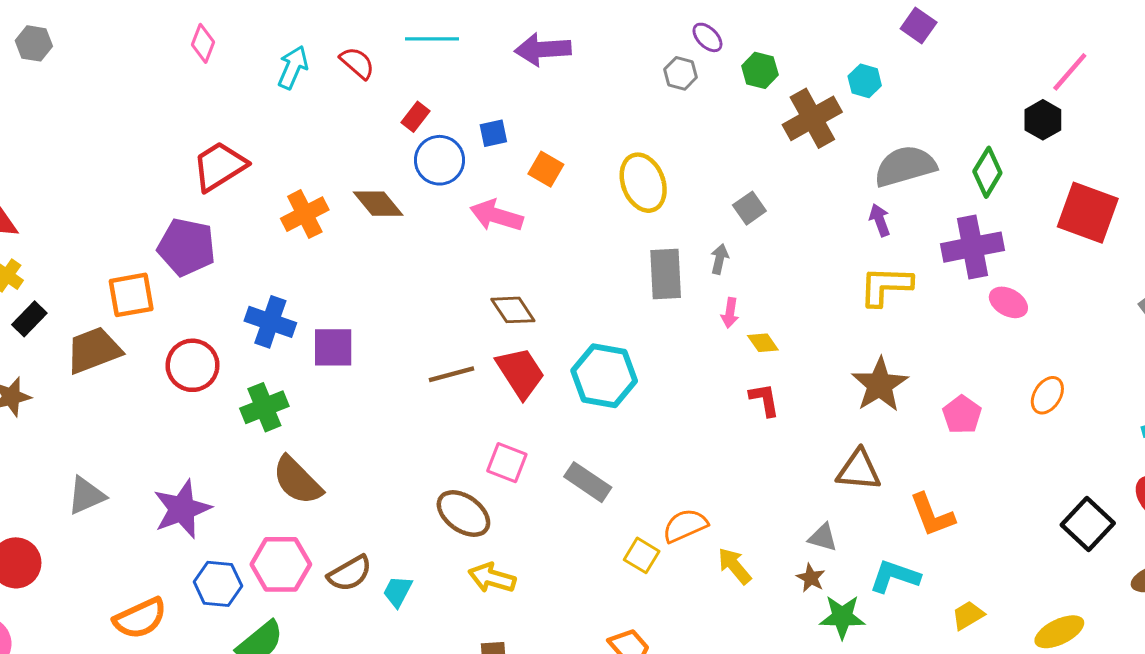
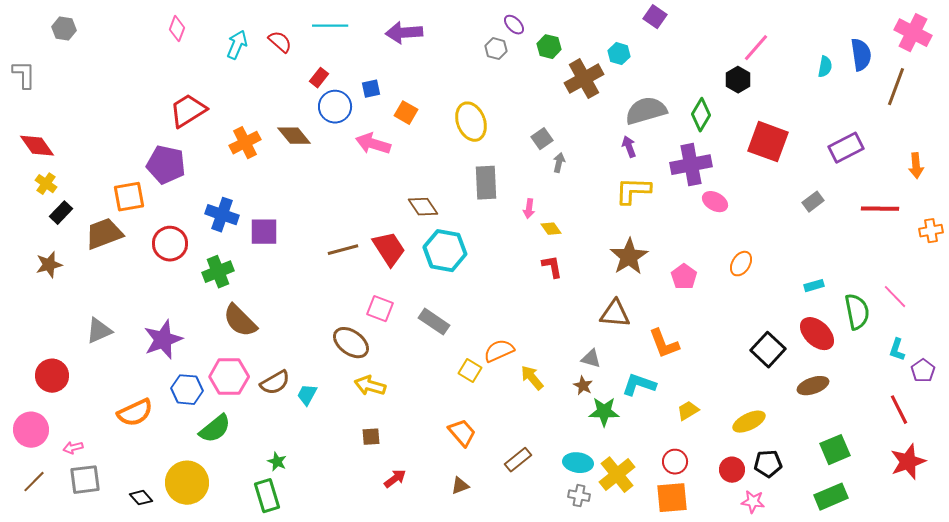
gray arrow: (719, 259) -> (559, 163), moved
brown diamond: (513, 310) -> (423, 207), moved

